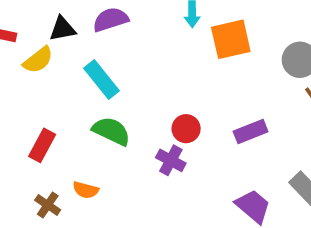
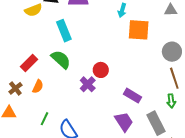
purple rectangle: (251, 131) -> (133, 96), moved, turned 36
red rectangle: (42, 145) -> (29, 63), moved
orange semicircle: (86, 190) -> (38, 86), turned -96

